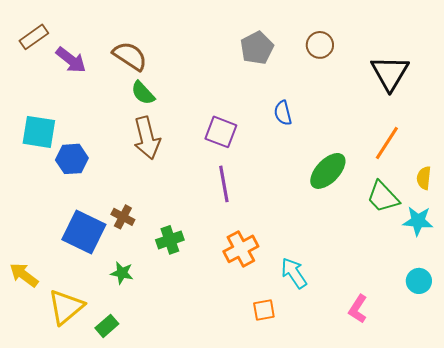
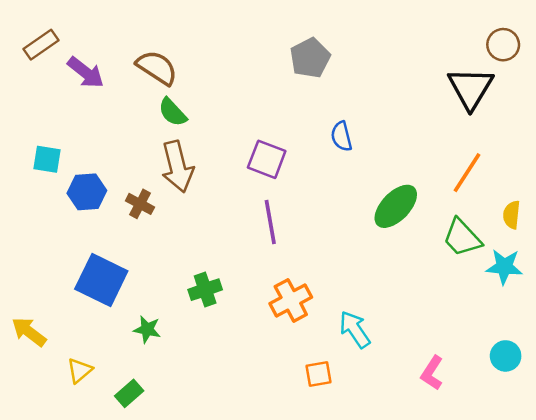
brown circle: (320, 45) -> (503, 45), moved
cyan square: (39, 132) -> (47, 159), size x0.7
brown cross: (123, 217) -> (140, 204), moved
cyan circle: (419, 281) -> (506, 356), moved
yellow triangle: (66, 307) -> (80, 370), size x0.6

